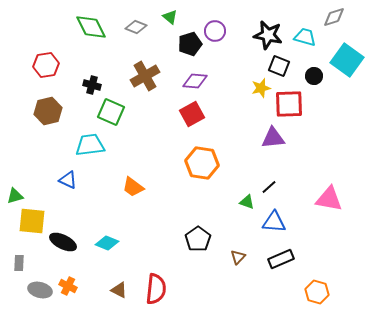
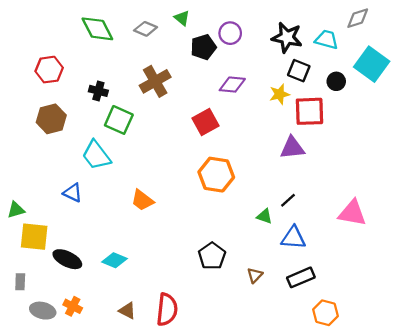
purple diamond: (195, 81) -> (232, 85), moved
cyan trapezoid: (90, 145) -> (96, 155), turned -120
orange hexagon: (317, 292) -> (326, 313), moved

